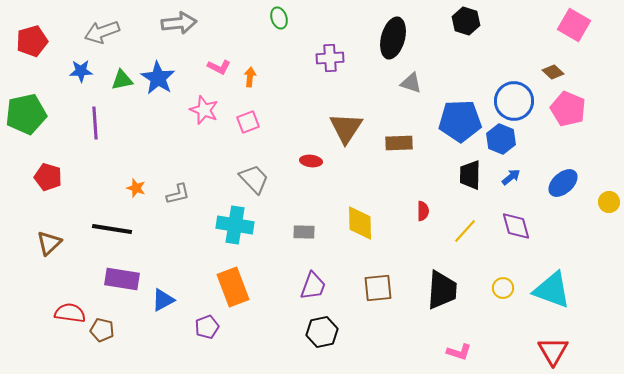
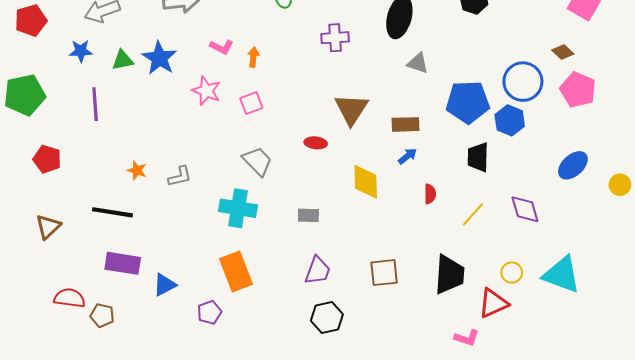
blue arrow: (511, 177) -> (408, 156), moved
yellow diamond: (360, 223) -> (366, 182), moved
red triangle: (553, 351) -> (493, 303), moved, turned 36

